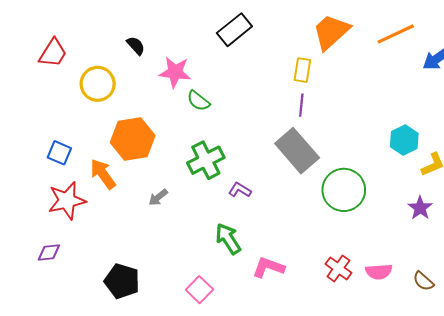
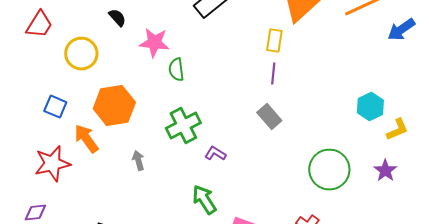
green semicircle: (198, 101) -> (176, 70), turned 45
gray rectangle: (297, 151) -> (269, 117), size x0.6
blue square: (59, 153) -> (55, 107), moved
green circle: (344, 190) -> (329, 170), moved
gray arrow: (158, 197) -> (138, 161), turned 114

